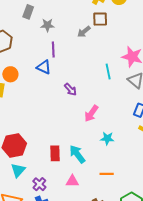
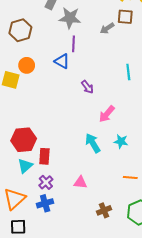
gray star: (47, 25) -> (70, 18), size x1.5
red rectangle: (55, 153) -> (44, 156), moved
cyan arrow: (77, 154) -> (93, 143), moved
orange line: (107, 174) -> (130, 177), moved

